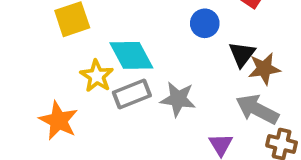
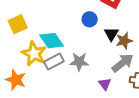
yellow star: (97, 76) -> (34, 54), size x1.4
gray arrow: (257, 109) -> (123, 63), turned 120

